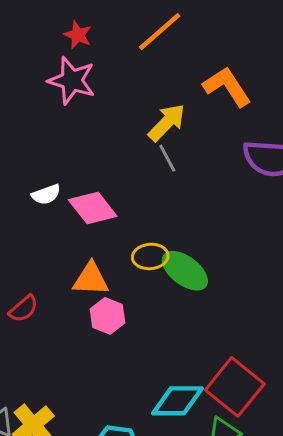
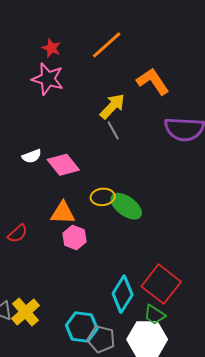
cyan diamond: (177, 401) -> (123, 294), turned -57

